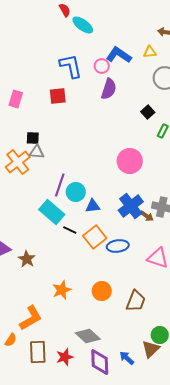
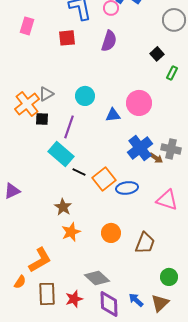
purple semicircle: (109, 89) -> (109, 41), moved
pink rectangle: (16, 99) -> (27, 26), moved
black square: (33, 138) -> (42, 119), moved
gray triangle: (37, 152) -> (46, 94), turned -35
cyan circle: (76, 192) -> (85, 96), moved
blue triangle: (93, 206) -> (113, 115), moved
brown star: (27, 259) -> (63, 207), moved
brown triangle: (151, 349) -> (160, 303), moved

